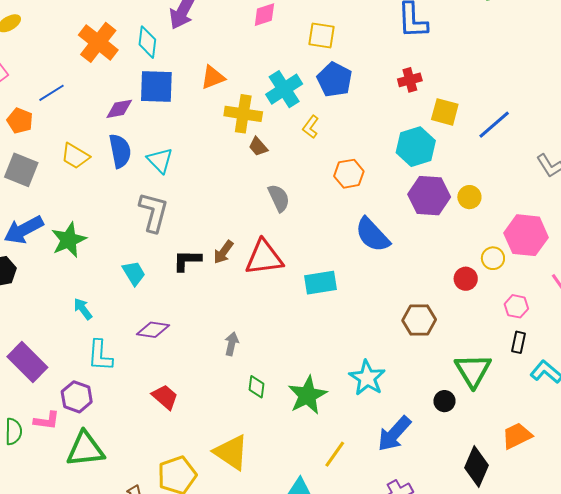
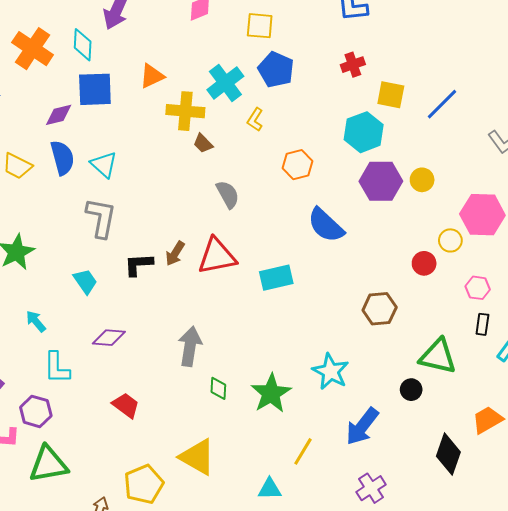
gray arrow: (232, 344) -> (190, 346), size x1.6
green triangle: (473, 370) -> (438, 356), turned -42

